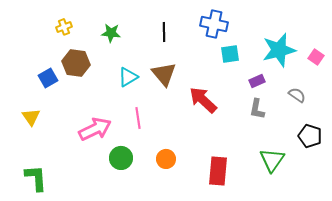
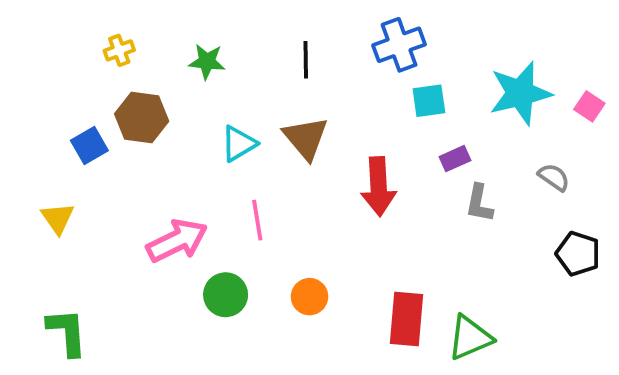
blue cross: (214, 24) -> (399, 45), turned -32
purple rectangle: (257, 81) -> (455, 159), moved
red arrow: (203, 100) -> (379, 187), turned -136
green triangle: (272, 160) -> (470, 338), moved, turned 32

